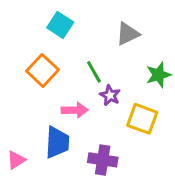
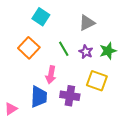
purple star: (110, 95) -> (86, 52), moved
pink arrow: (75, 110) -> (51, 75), turned 102
purple cross: (103, 160) -> (70, 96), moved

